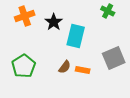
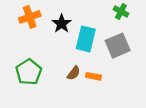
gray square: (114, 58) -> (118, 46), moved

